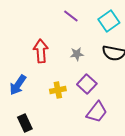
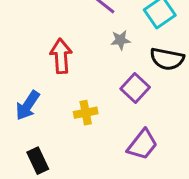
gray star: (77, 54) -> (121, 40), moved
purple square: (87, 84) -> (135, 88), moved

